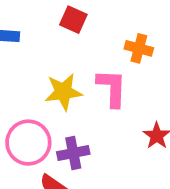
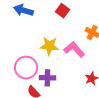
pink L-shape: (112, 88) -> (74, 49), turned -55

